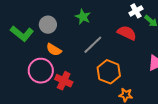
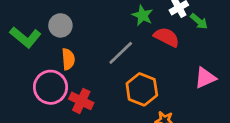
green star: (83, 17) -> (143, 15), moved
orange semicircle: (54, 50) -> (68, 59), turned -126

